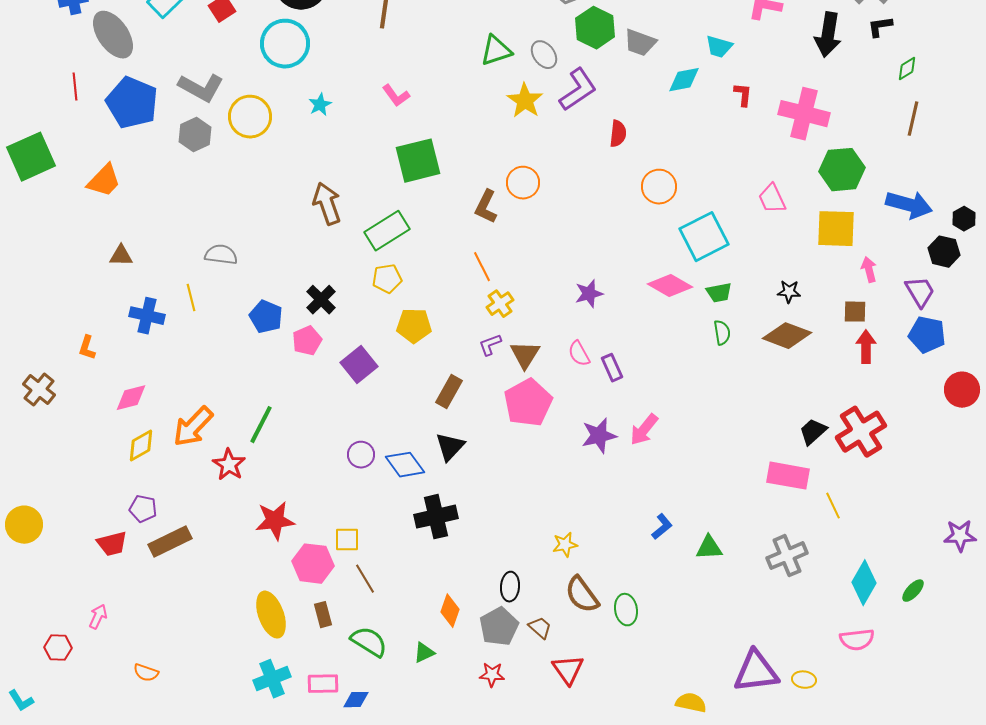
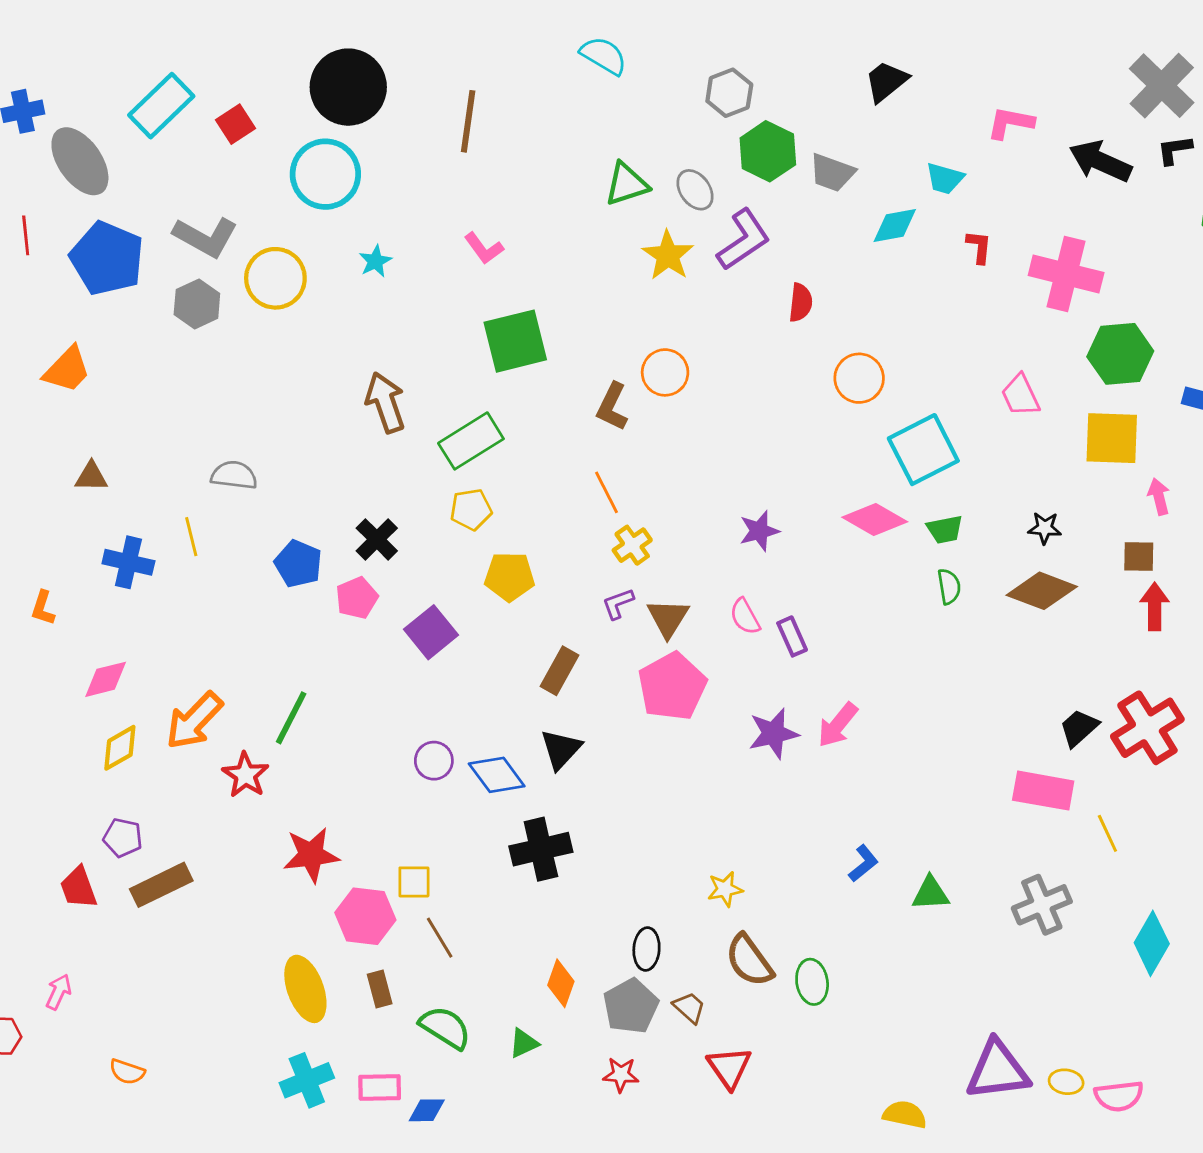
black arrow: (828, 35) -> (1100, 161), turned 105
red trapezoid: (112, 544) -> (79, 888), turned 84
pink semicircle: (857, 640) -> (1119, 1096), moved

